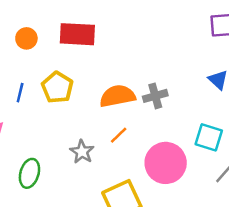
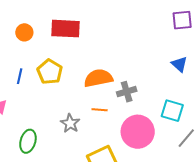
gray cross: (155, 96) -> (127, 92), moved
orange line: (119, 135) -> (100, 110), turned 49

